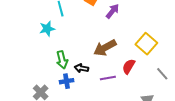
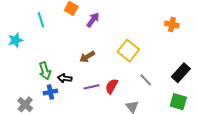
cyan star: (47, 29) -> (15, 40), moved
brown arrow: (105, 48) -> (87, 57), size x0.7
red semicircle: (129, 66) -> (112, 86), moved

